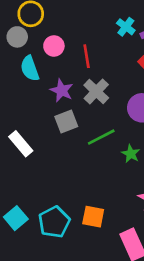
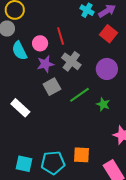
pink circle: (54, 46) -> (40, 43), moved
purple star: (62, 90) -> (45, 64), turned -30
cyan square: (16, 218) -> (24, 164), turned -30
cyan pentagon: (54, 222) -> (53, 163), turned 30

